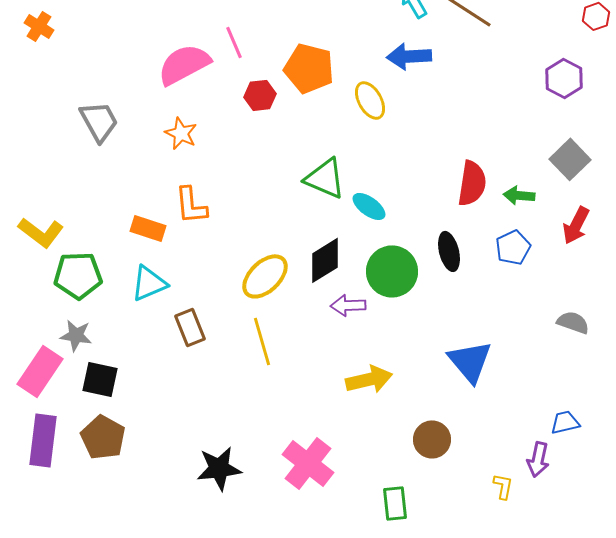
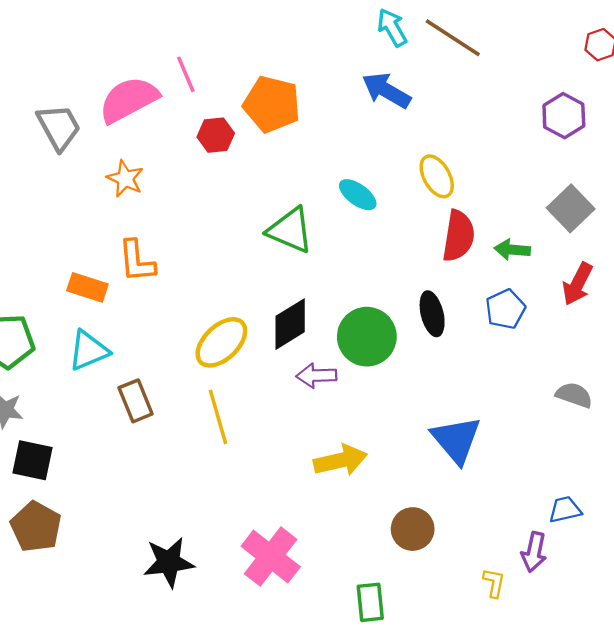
blue arrow: (409, 56) -> (386, 90), turned 33
yellow ellipse: (370, 100) -> (437, 176), moved
gray trapezoid: (99, 121) -> (59, 127), moved
cyan ellipse: (369, 206) -> (358, 195), moved

